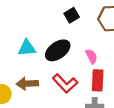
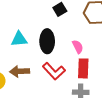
black ellipse: (58, 50) -> (47, 41), turned -55

